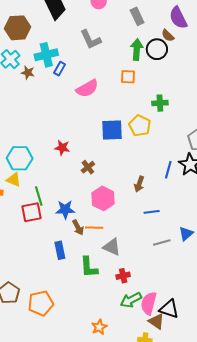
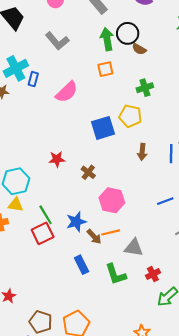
brown semicircle: (168, 35) -> (139, 49), moved
brown arrow: (139, 184) -> (142, 152), moved

